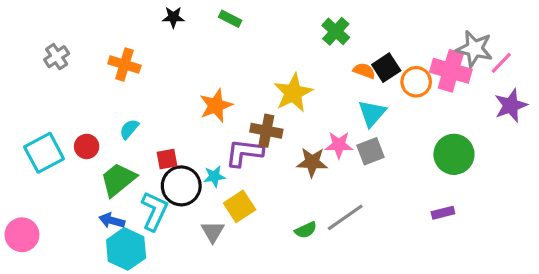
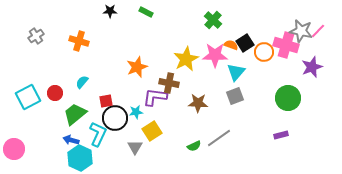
pink line: (501, 63) -> (318, 31), moved
purple star: (511, 105) -> (312, 67), moved
pink star: (339, 145) -> (215, 55), moved, size x1.4

